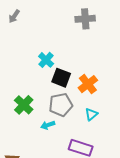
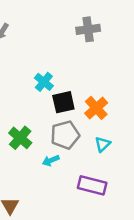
black square: (61, 78) -> (63, 102), turned -30

